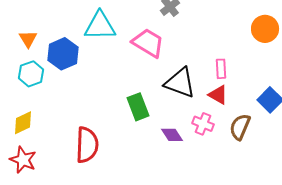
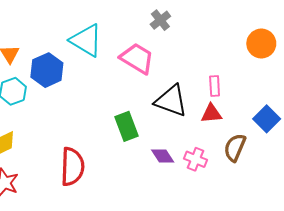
cyan triangle: (100, 26) -> (86, 40), turned 32
red triangle: (218, 95) -> (211, 114), turned -35
pink cross: (203, 124) -> (196, 159), moved

